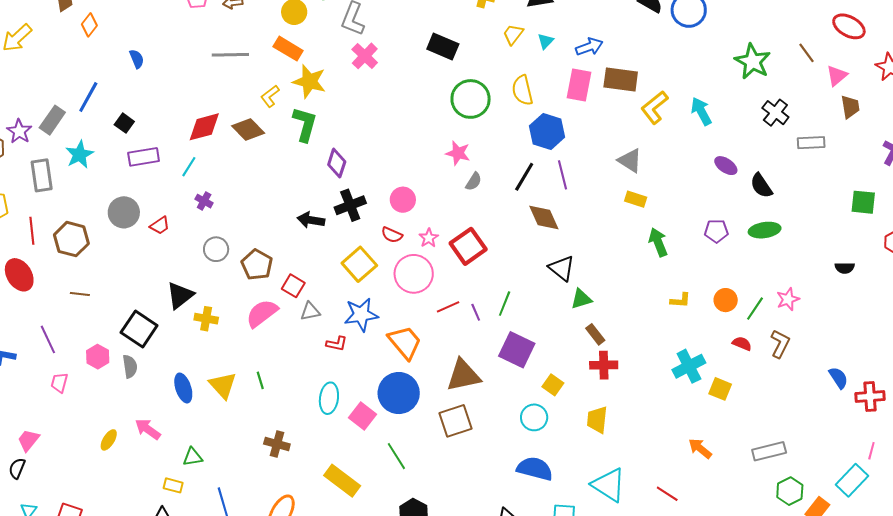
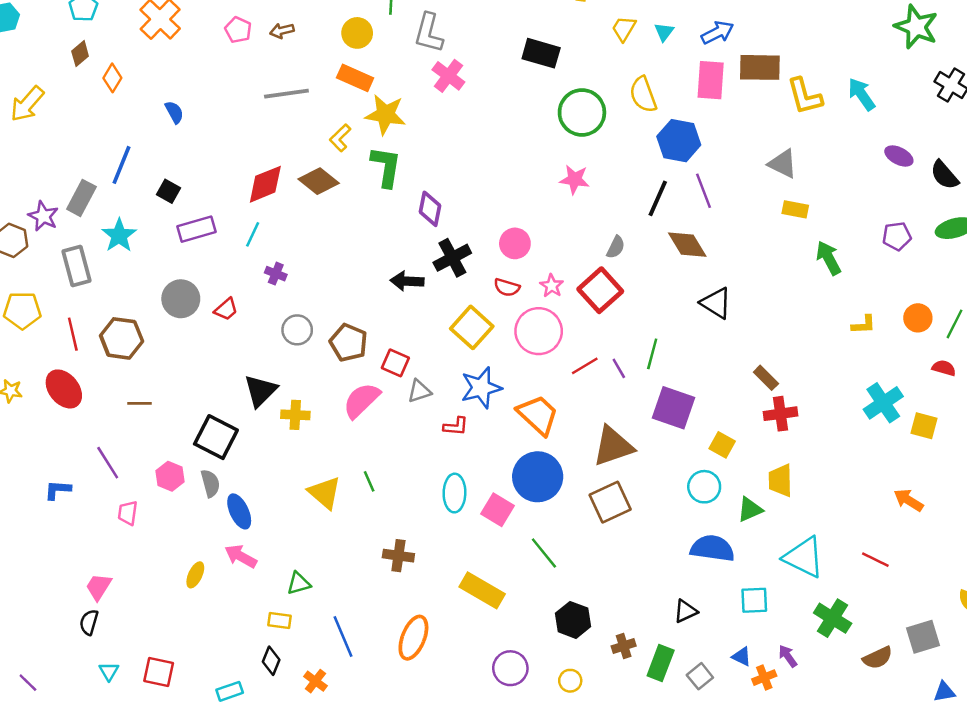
yellow L-shape: (654, 107) -> (805, 96), turned -60
gray semicircle: (474, 182) -> (616, 247), moved
green triangle: (581, 299) -> (750, 509), moved
blue ellipse: (183, 388) -> (239, 511), moved

